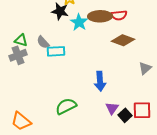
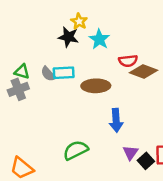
red semicircle: (119, 15) -> (128, 61), moved
brown ellipse: (100, 16) -> (96, 86), moved
cyan star: (79, 22) -> (99, 39), moved
cyan rectangle: (56, 51) -> (64, 73), moved

